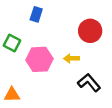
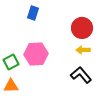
green square: (12, 43) -> (11, 62), moved, turned 35
yellow arrow: (71, 58) -> (83, 50), moved

